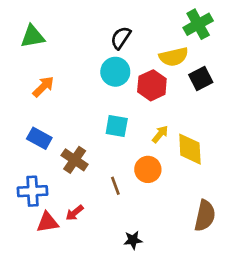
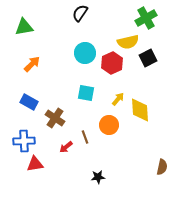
black semicircle: (121, 38) -> (80, 13), moved
red arrow: (75, 213) -> (66, 147), moved
brown semicircle: (205, 216) -> (162, 167), moved, size x0.7

